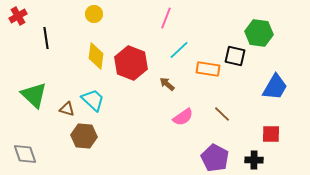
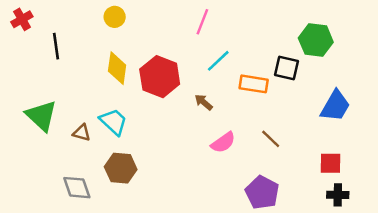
brown hexagon: (84, 136) -> (121, 168), moved
gray diamond: (25, 154) -> (77, 188), moved
black cross: (254, 160) -> (338, 195), moved

